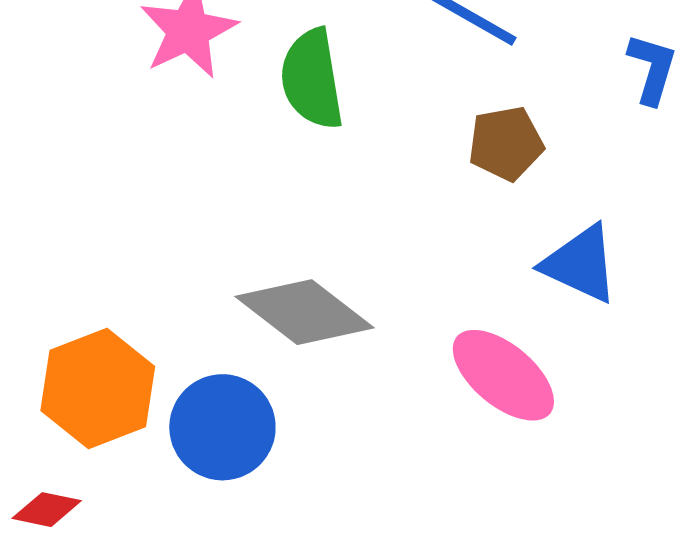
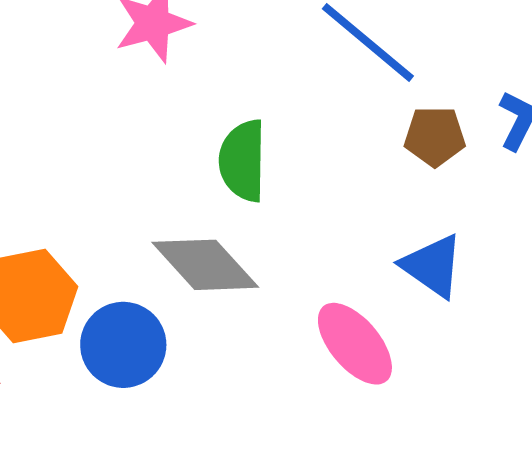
green semicircle: (312, 79) -> (243, 161), moved
brown pentagon: (506, 143) -> (435, 136), moved

